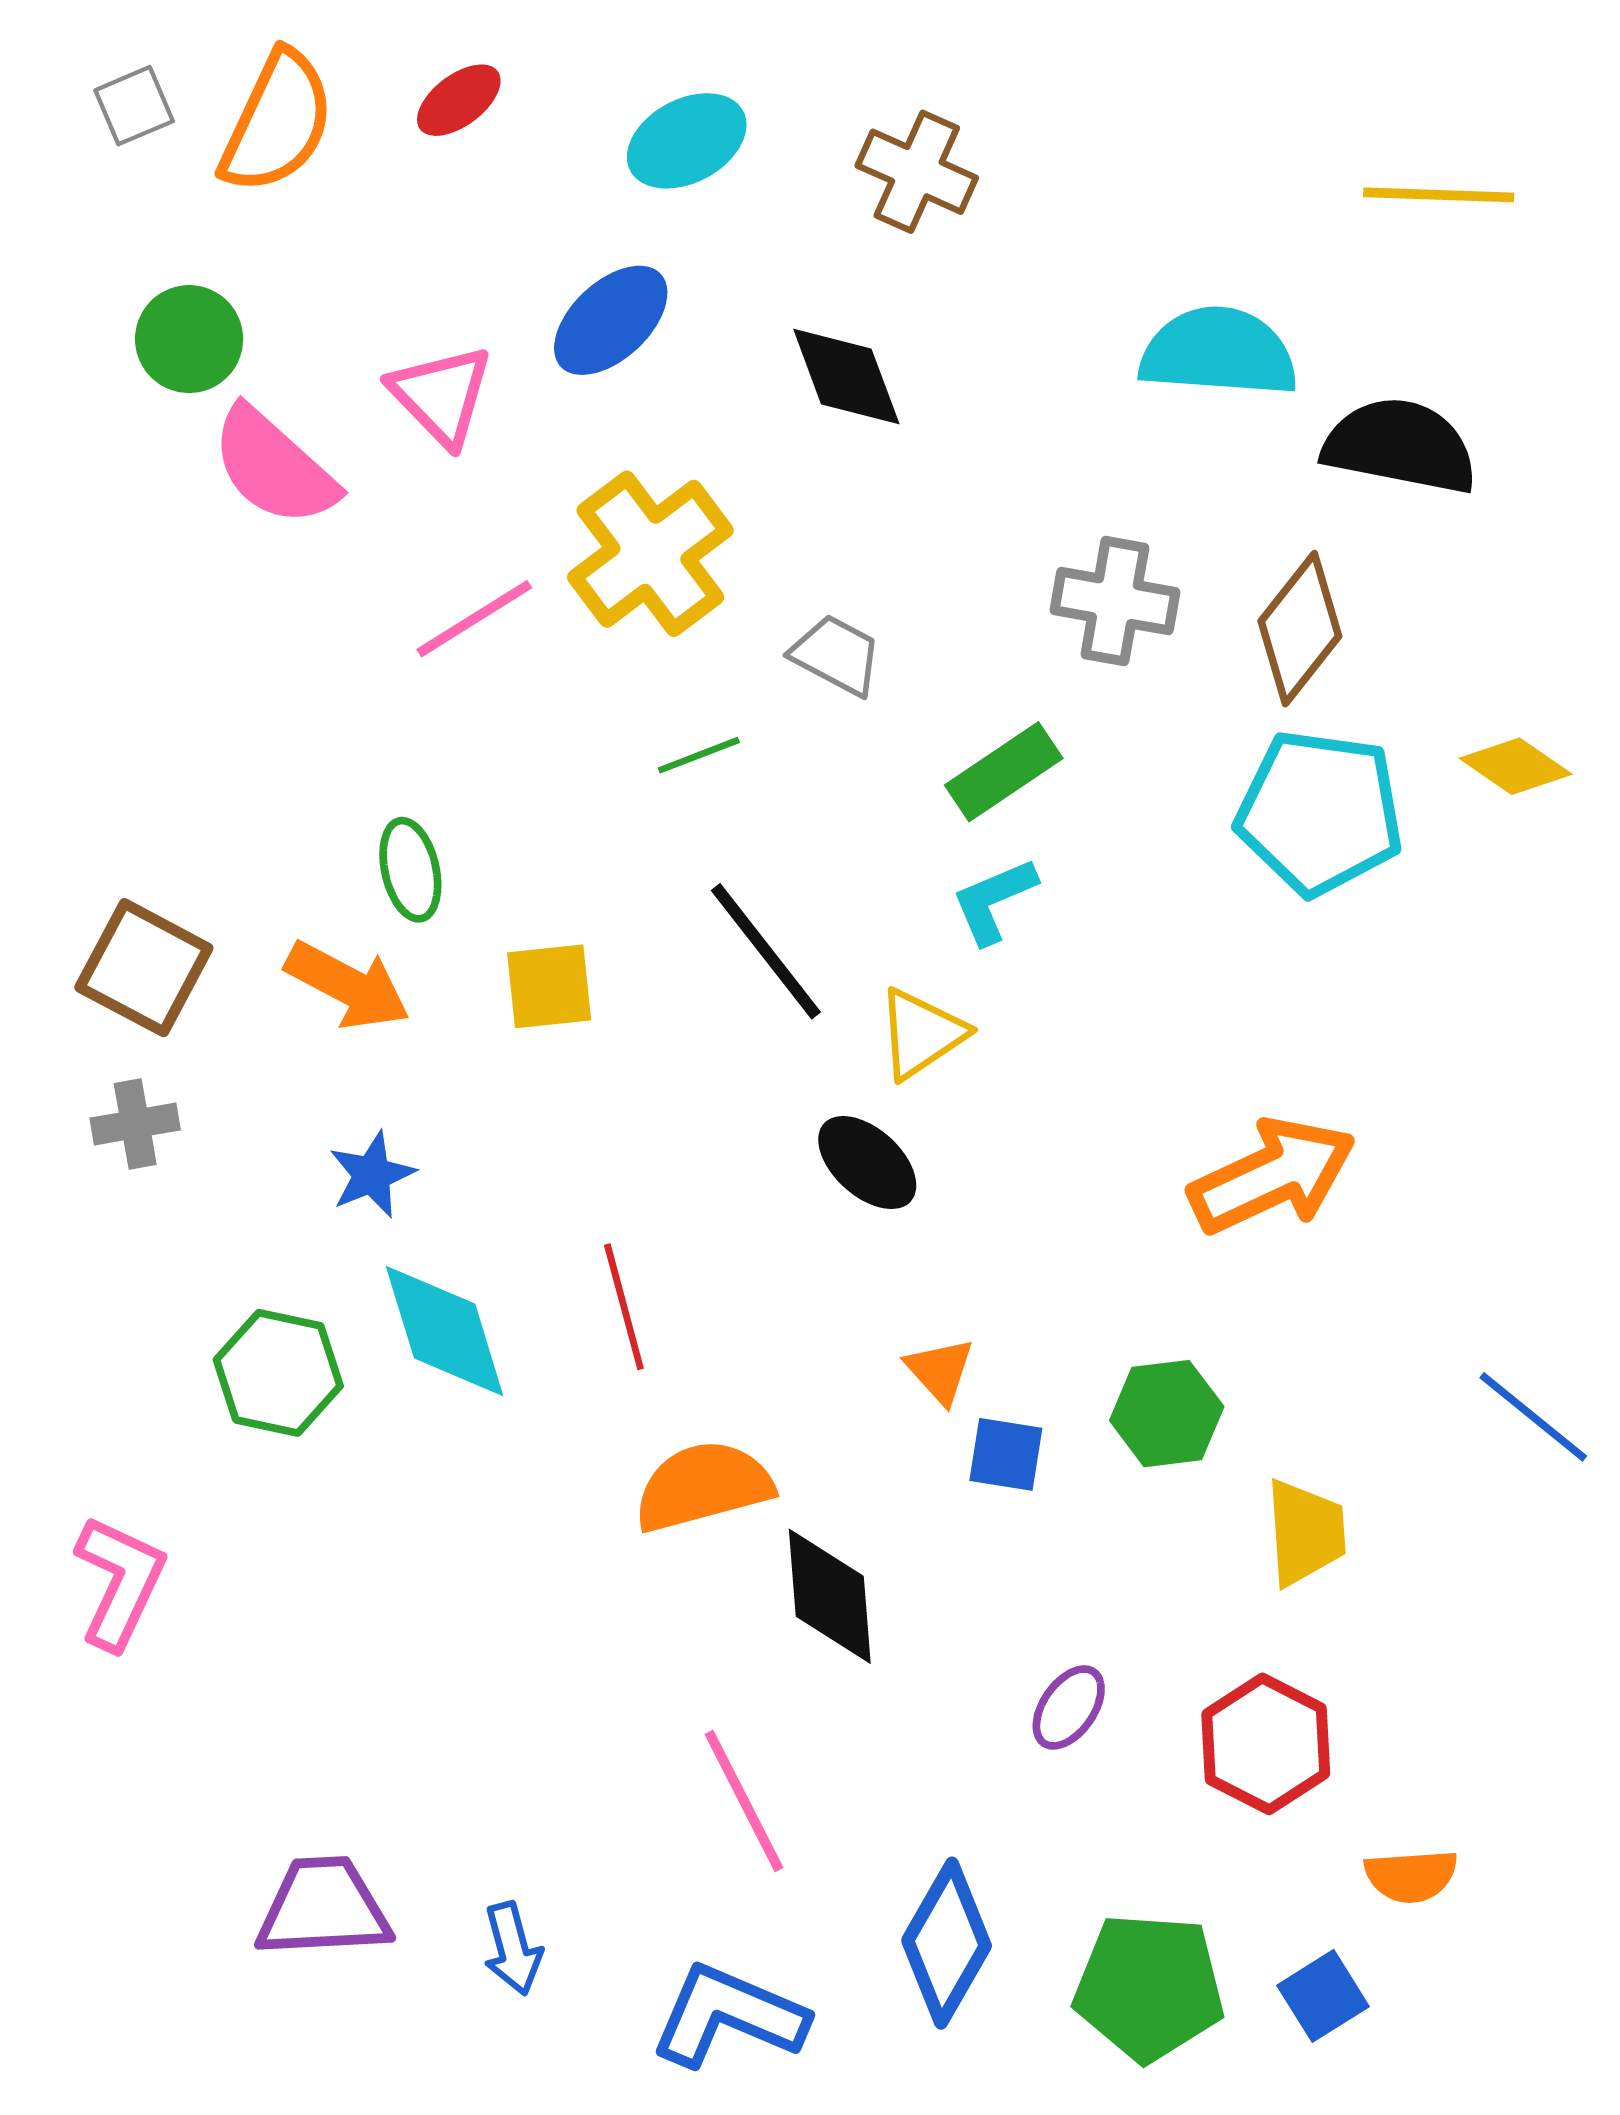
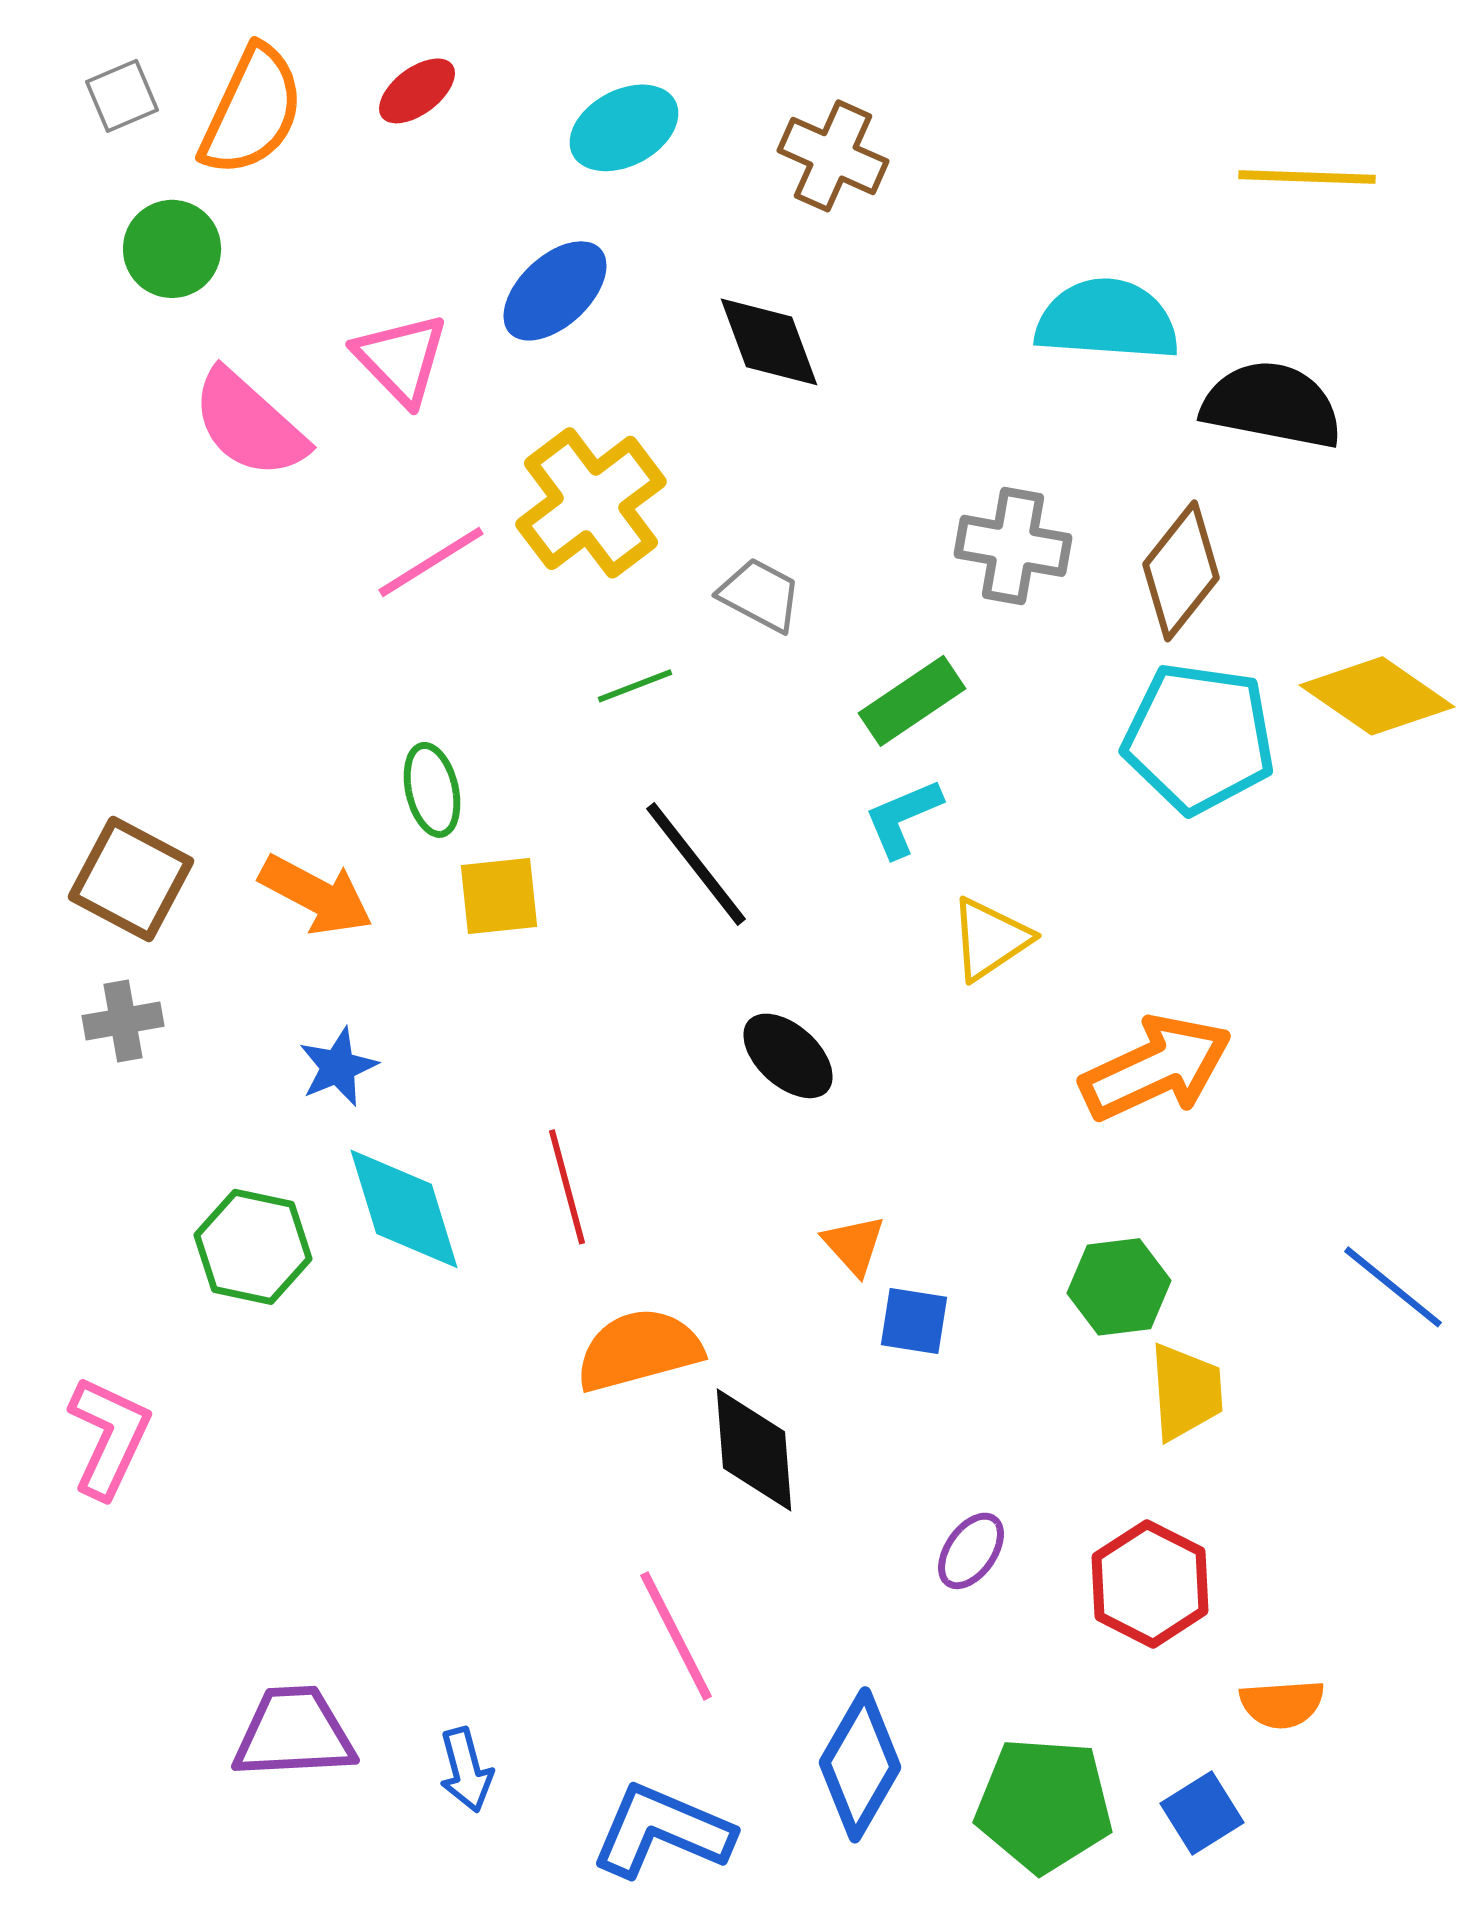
green circle: (189, 339) -> (172, 249), moved
yellow diamond: (1516, 766) -> (1377, 696), size x1.5
green ellipse: (410, 870) -> (432, 790), moved
yellow triangle: (921, 1034) -> (990, 939), moved
green hexagon: (1167, 1414) -> (1119, 1287), moved

